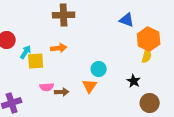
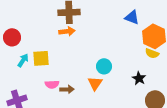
orange arrow: (59, 48) -> (67, 31), moved
cyan arrow: (26, 52) -> (23, 60), moved
yellow semicircle: (147, 56) -> (152, 53), turned 96

